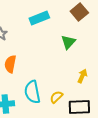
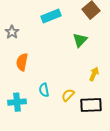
cyan semicircle: (32, 92) -> (44, 90), size x0.6

